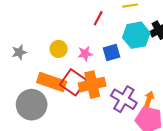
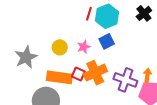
cyan hexagon: (136, 35) -> (107, 16), moved
gray star: (19, 52) -> (26, 57), size x1.6
red square: (73, 82) -> (78, 74), size x0.6

